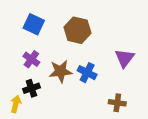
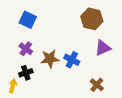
brown hexagon: (77, 30) -> (92, 19), moved
purple triangle: (125, 58) -> (103, 48), turned 30
brown cross: (117, 103) -> (97, 85), turned 32

